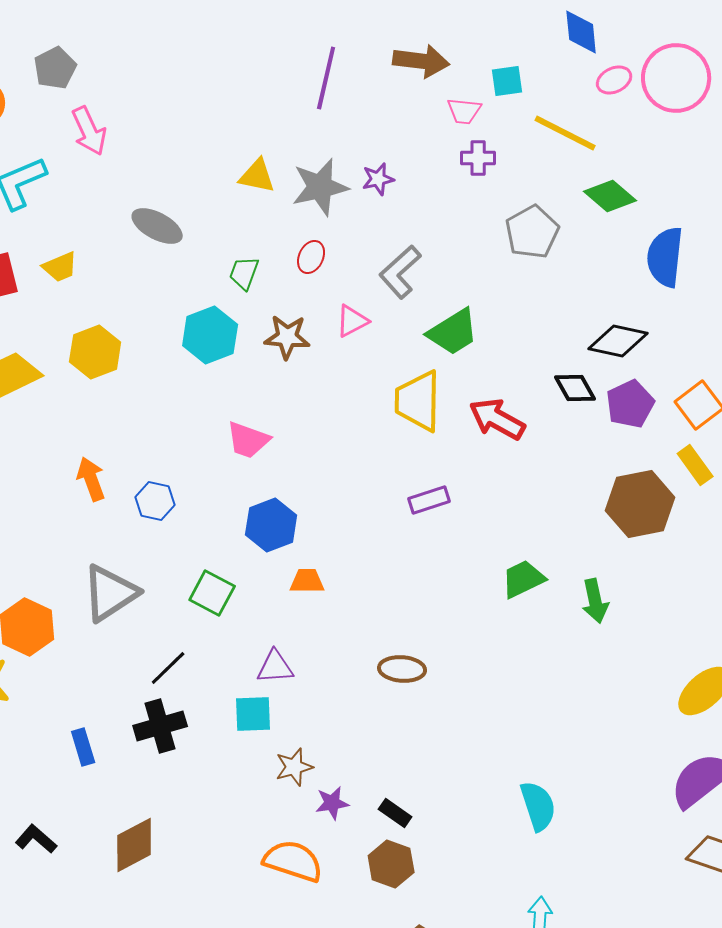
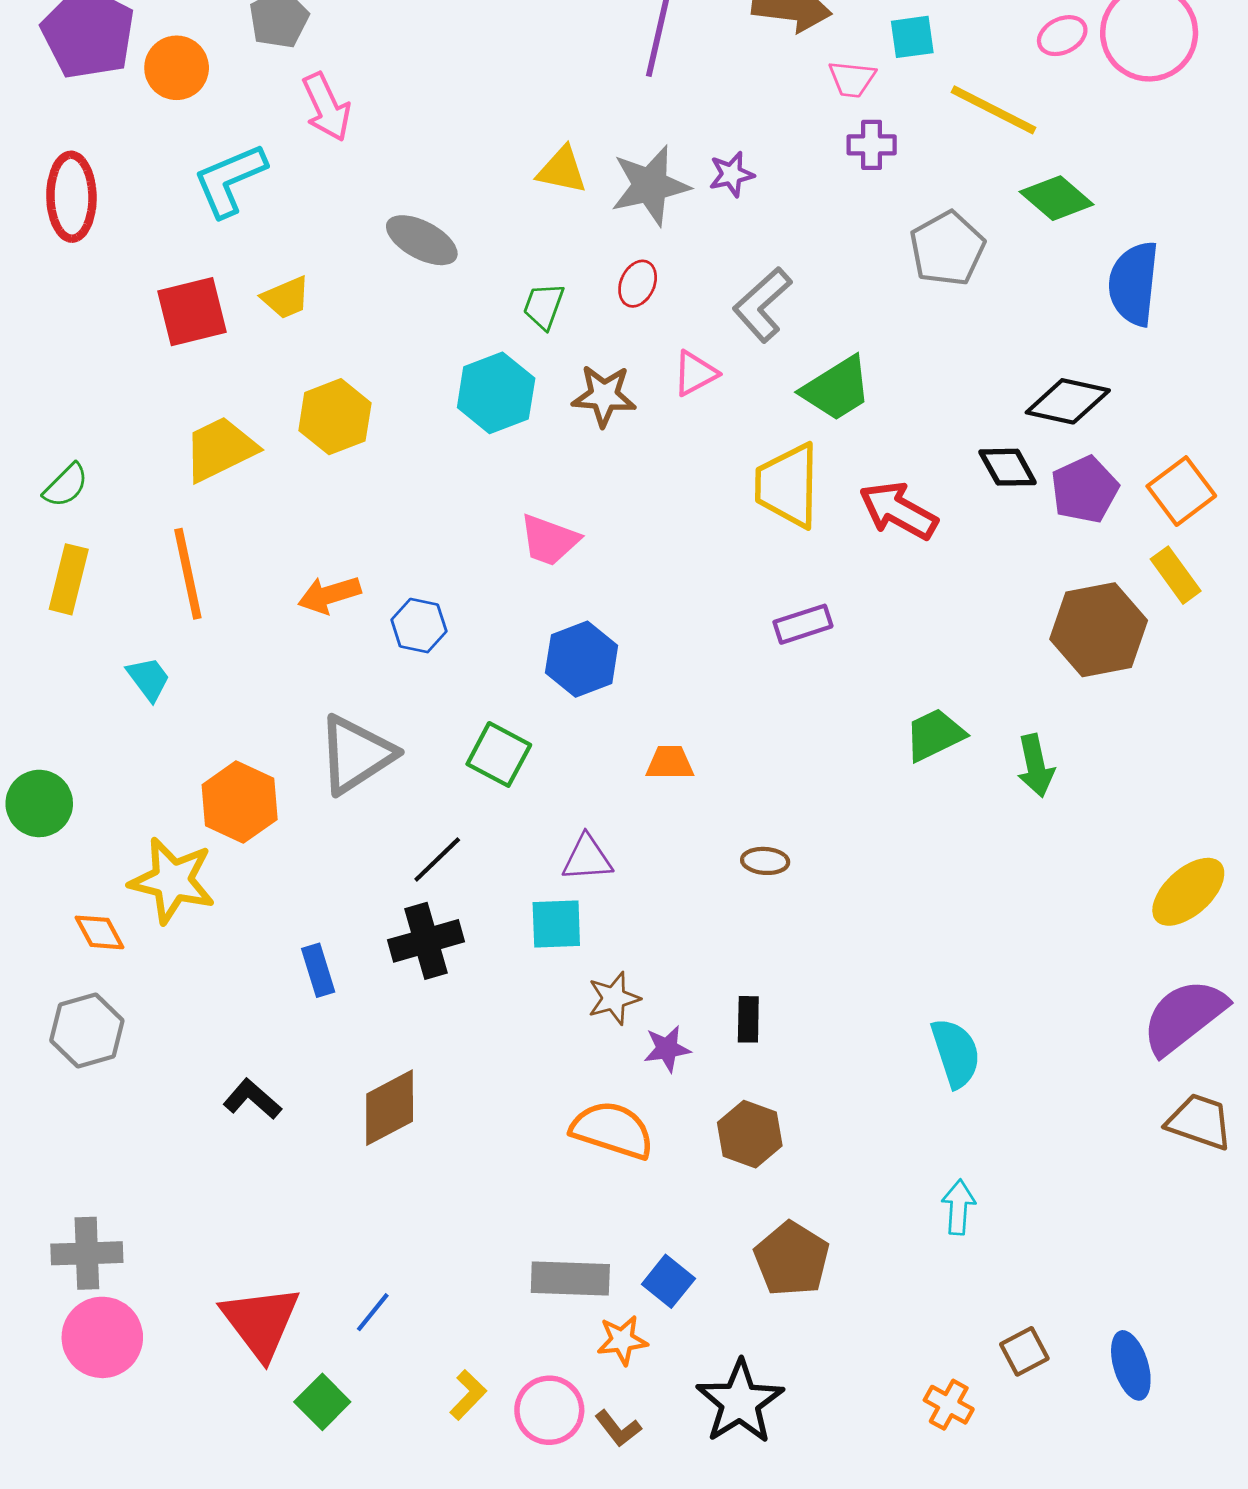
orange arrow: (91, 479) -> (329, 595), turned -87
orange trapezoid: (307, 581) -> (670, 763), moved
brown ellipse: (402, 669) -> (765, 861), size x0.7
black rectangle: (395, 813) -> (748, 1019), moved, turned 56

